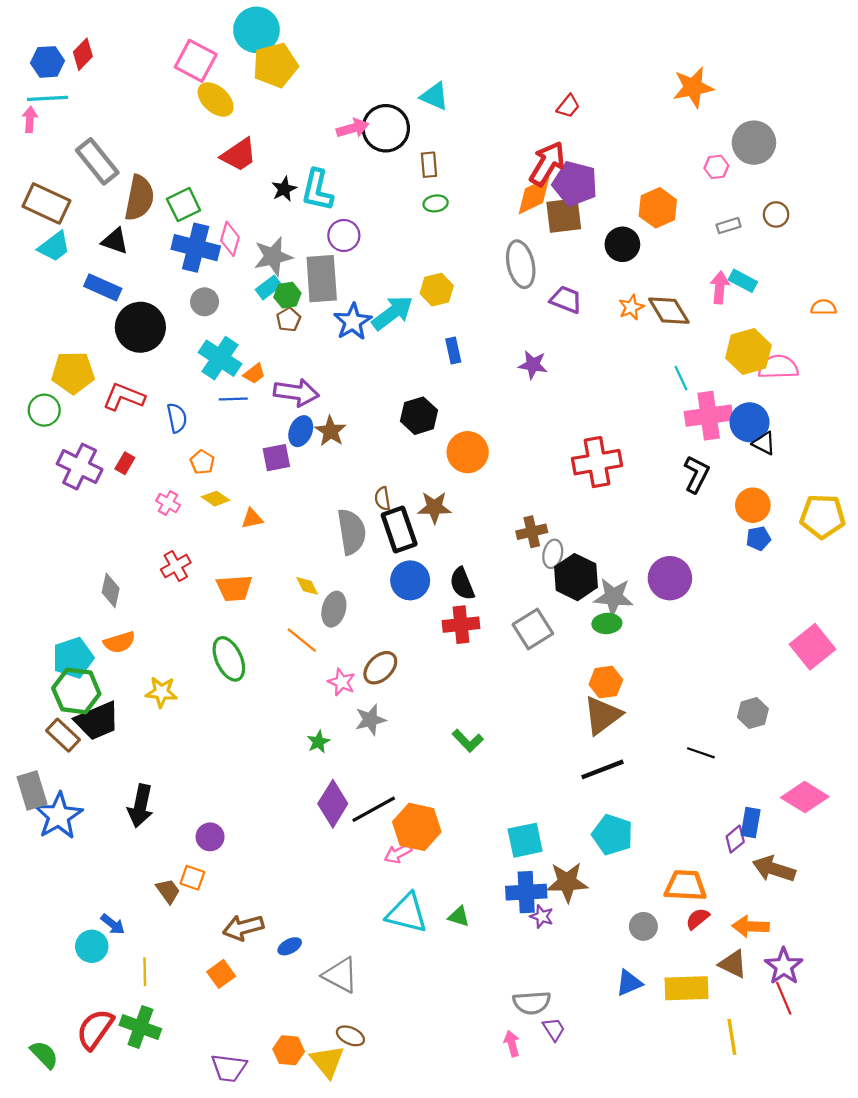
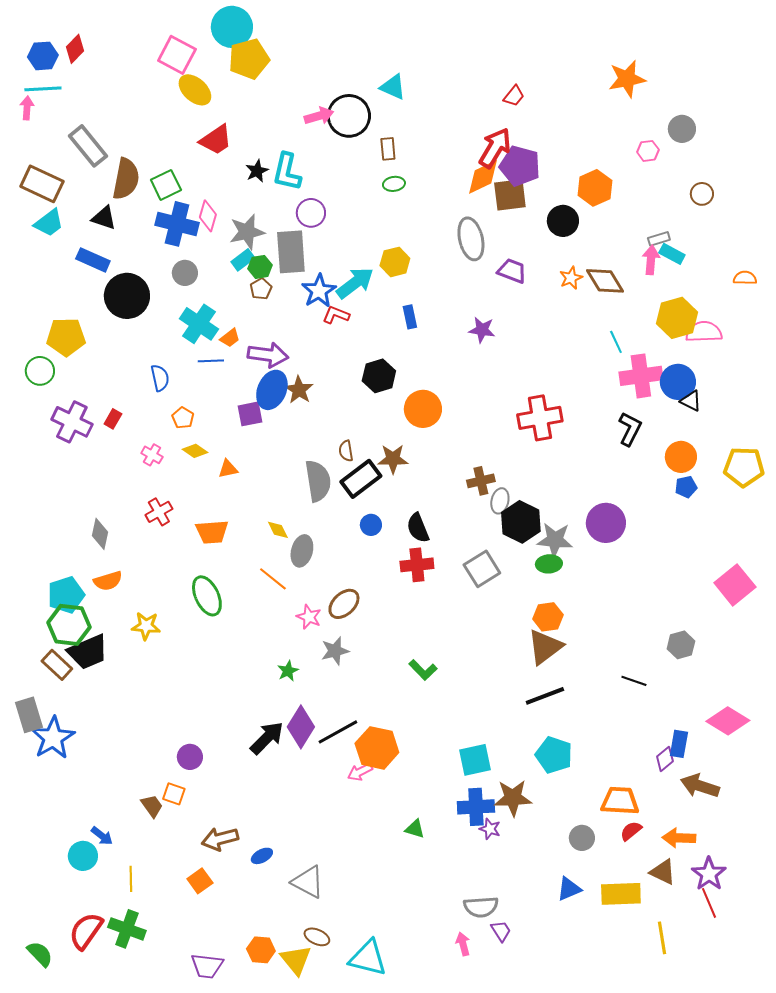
gray circle: (754, 143) -> (682, 129), size x0.7
gray rectangle: (729, 226) -> (659, 239), moved
red L-shape: (124, 397) -> (336, 315), moved, size x0.7
blue ellipse: (301, 431) -> (272, 390), size x1.4
black rectangle: (399, 530) -> (361, 479), turned 72
blue circle: (410, 580) -> (371, 525), size x0.6
black arrow: (140, 806) -> (267, 738), moved, turned -147
cyan triangle: (407, 913) -> (368, 958), moved

